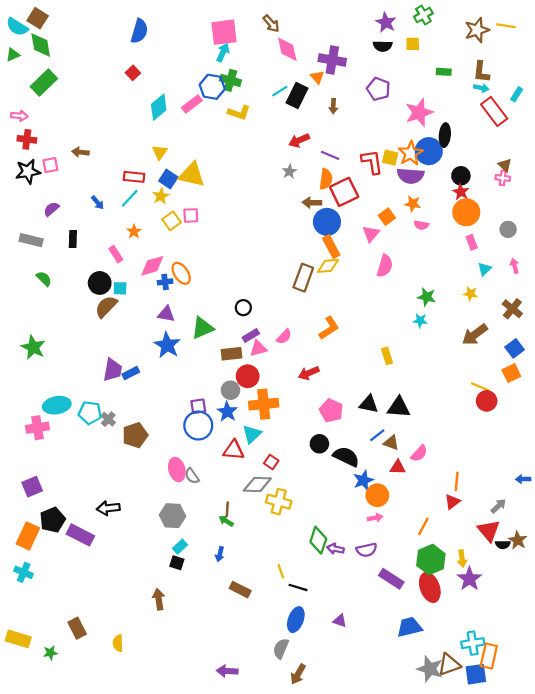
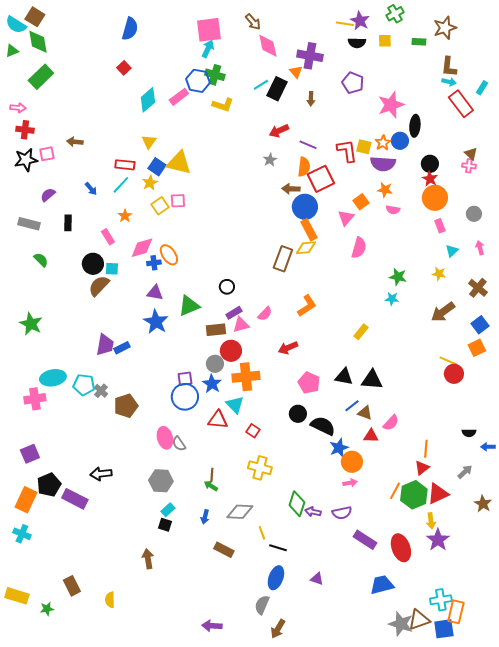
yellow line: (506, 26) -> (345, 24), moved
green rectangle: (444, 72) -> (419, 42), moved
blue circle: (429, 151) -> (400, 141), size x0.7
orange star: (411, 153) -> (383, 143), size x0.7
yellow rectangle: (387, 356) -> (361, 332), turned 56
cyan triangle: (252, 434) -> (235, 405), turned -30
gray diamond: (257, 485) -> (240, 512), moved
red triangle: (489, 531) -> (438, 494), moved, turned 45
black semicircle: (503, 545) -> (469, 433), moved
green hexagon: (431, 560) -> (414, 495), moved

